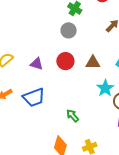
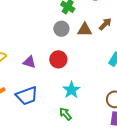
brown triangle: (93, 63) -> (85, 30), moved
cyan star: (105, 88) -> (71, 90), moved

